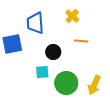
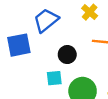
blue trapezoid: (35, 23) -> (46, 20), turned 55

